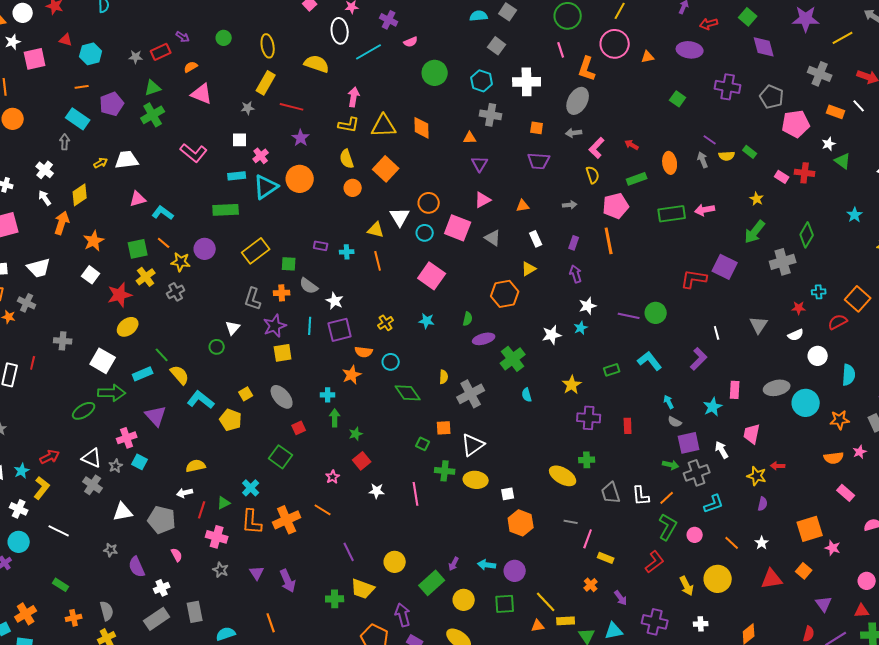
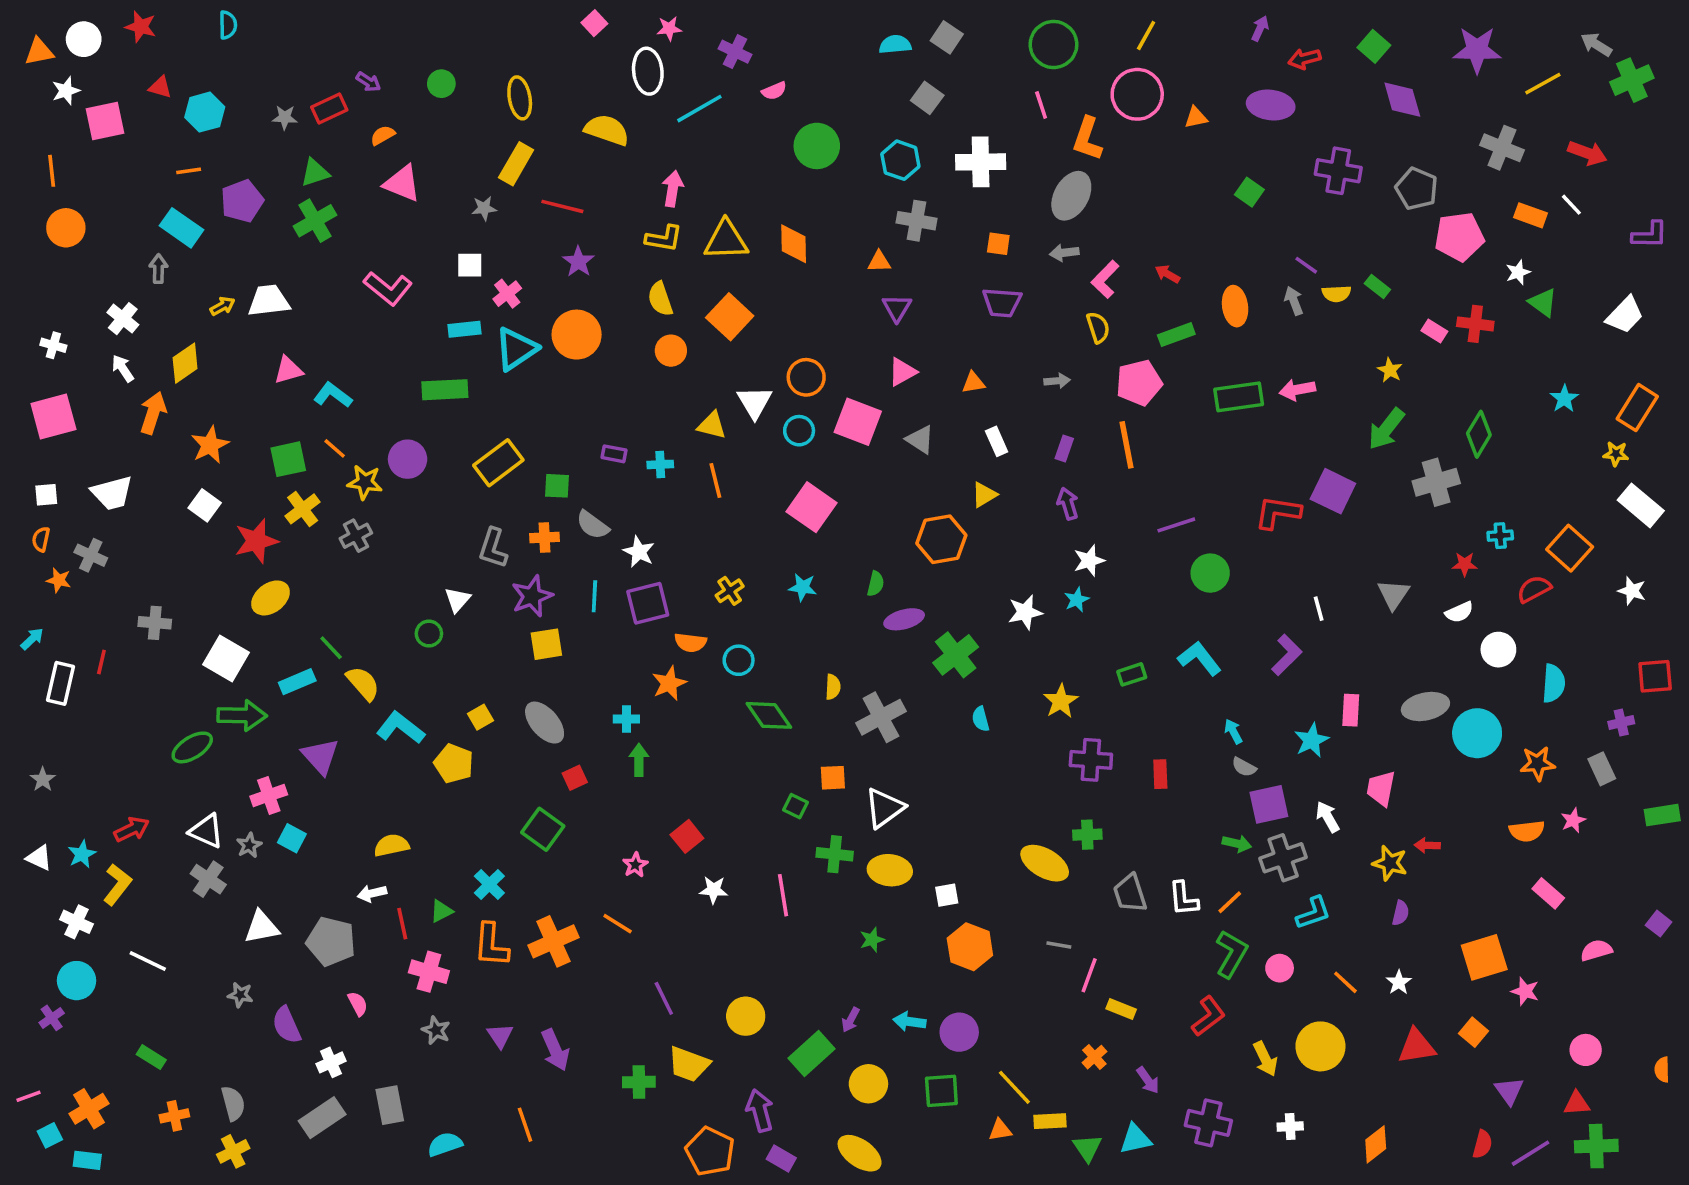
purple line: (629, 316) -> (1176, 525), moved, turned -30
green star: (356, 434) -> (872, 940), moved
red line: (202, 510) -> (402, 924), turned -30

